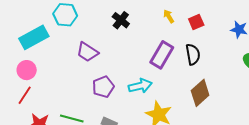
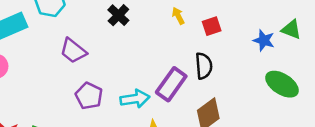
purple rectangle: (162, 55) -> (171, 84), moved
purple pentagon: (103, 87) -> (89, 96), turned -30

